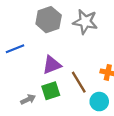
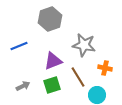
gray star: (85, 22) -> (84, 45), moved
gray arrow: (28, 99) -> (23, 86), moved

